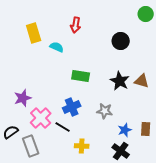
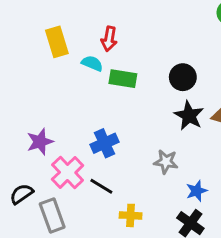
red arrow: (76, 25) -> (109, 39), moved
black circle: (121, 41) -> (183, 77), moved
green rectangle: (81, 76) -> (123, 79), moved
blue cross: (72, 107) -> (104, 143), moved

